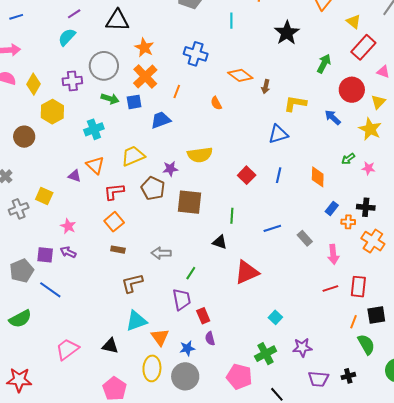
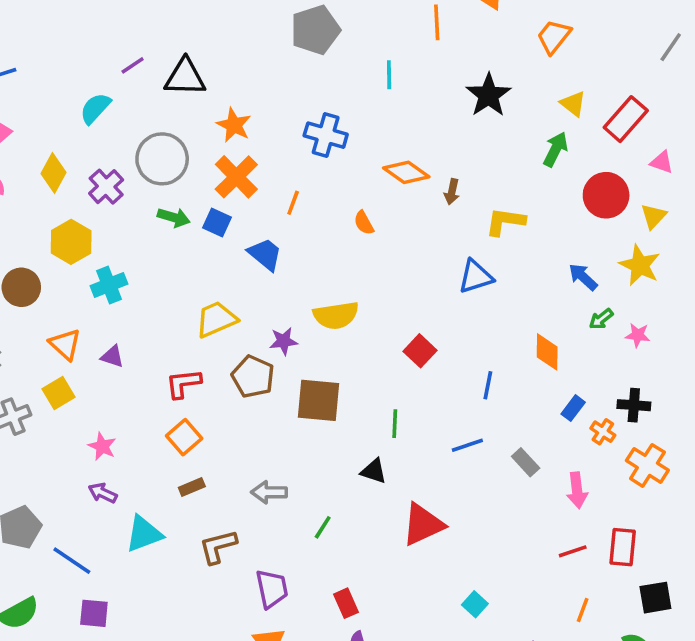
purple line: (74, 14) -> (133, 65), moved
yellow triangle: (354, 22) -> (573, 104), moved
purple cross: (72, 81) -> (106, 187), turned -36
yellow diamond: (33, 84) -> (54, 173), moved
blue square: (134, 102) -> (217, 223), turned 35
blue arrow: (333, 117) -> (583, 277), moved
blue trapezoid: (161, 120) -> (265, 254), turned 60
cyan cross: (94, 129) -> (109, 285), moved
orange triangle: (95, 165) -> (65, 344), moved
blue line: (279, 175) -> (488, 385), moved
yellow square: (44, 196) -> (59, 393), turned 36
orange cross: (348, 222) -> (603, 432), turned 32
brown rectangle: (118, 250) -> (192, 487), turned -32
purple square: (45, 255) -> (94, 613), moved
purple trapezoid: (182, 299) -> (272, 589), moved
cyan triangle: (136, 321) -> (144, 534), moved
orange line: (354, 322) -> (583, 610), moved

